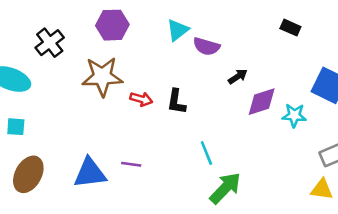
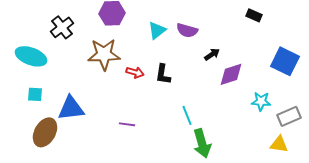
cyan triangle: (178, 30) -> (157, 30), moved
cyan star: (294, 115) -> (261, 101), moved
blue triangle: (90, 173) -> (71, 108), moved
green arrow: (225, 188) -> (202, 143), turned 120

